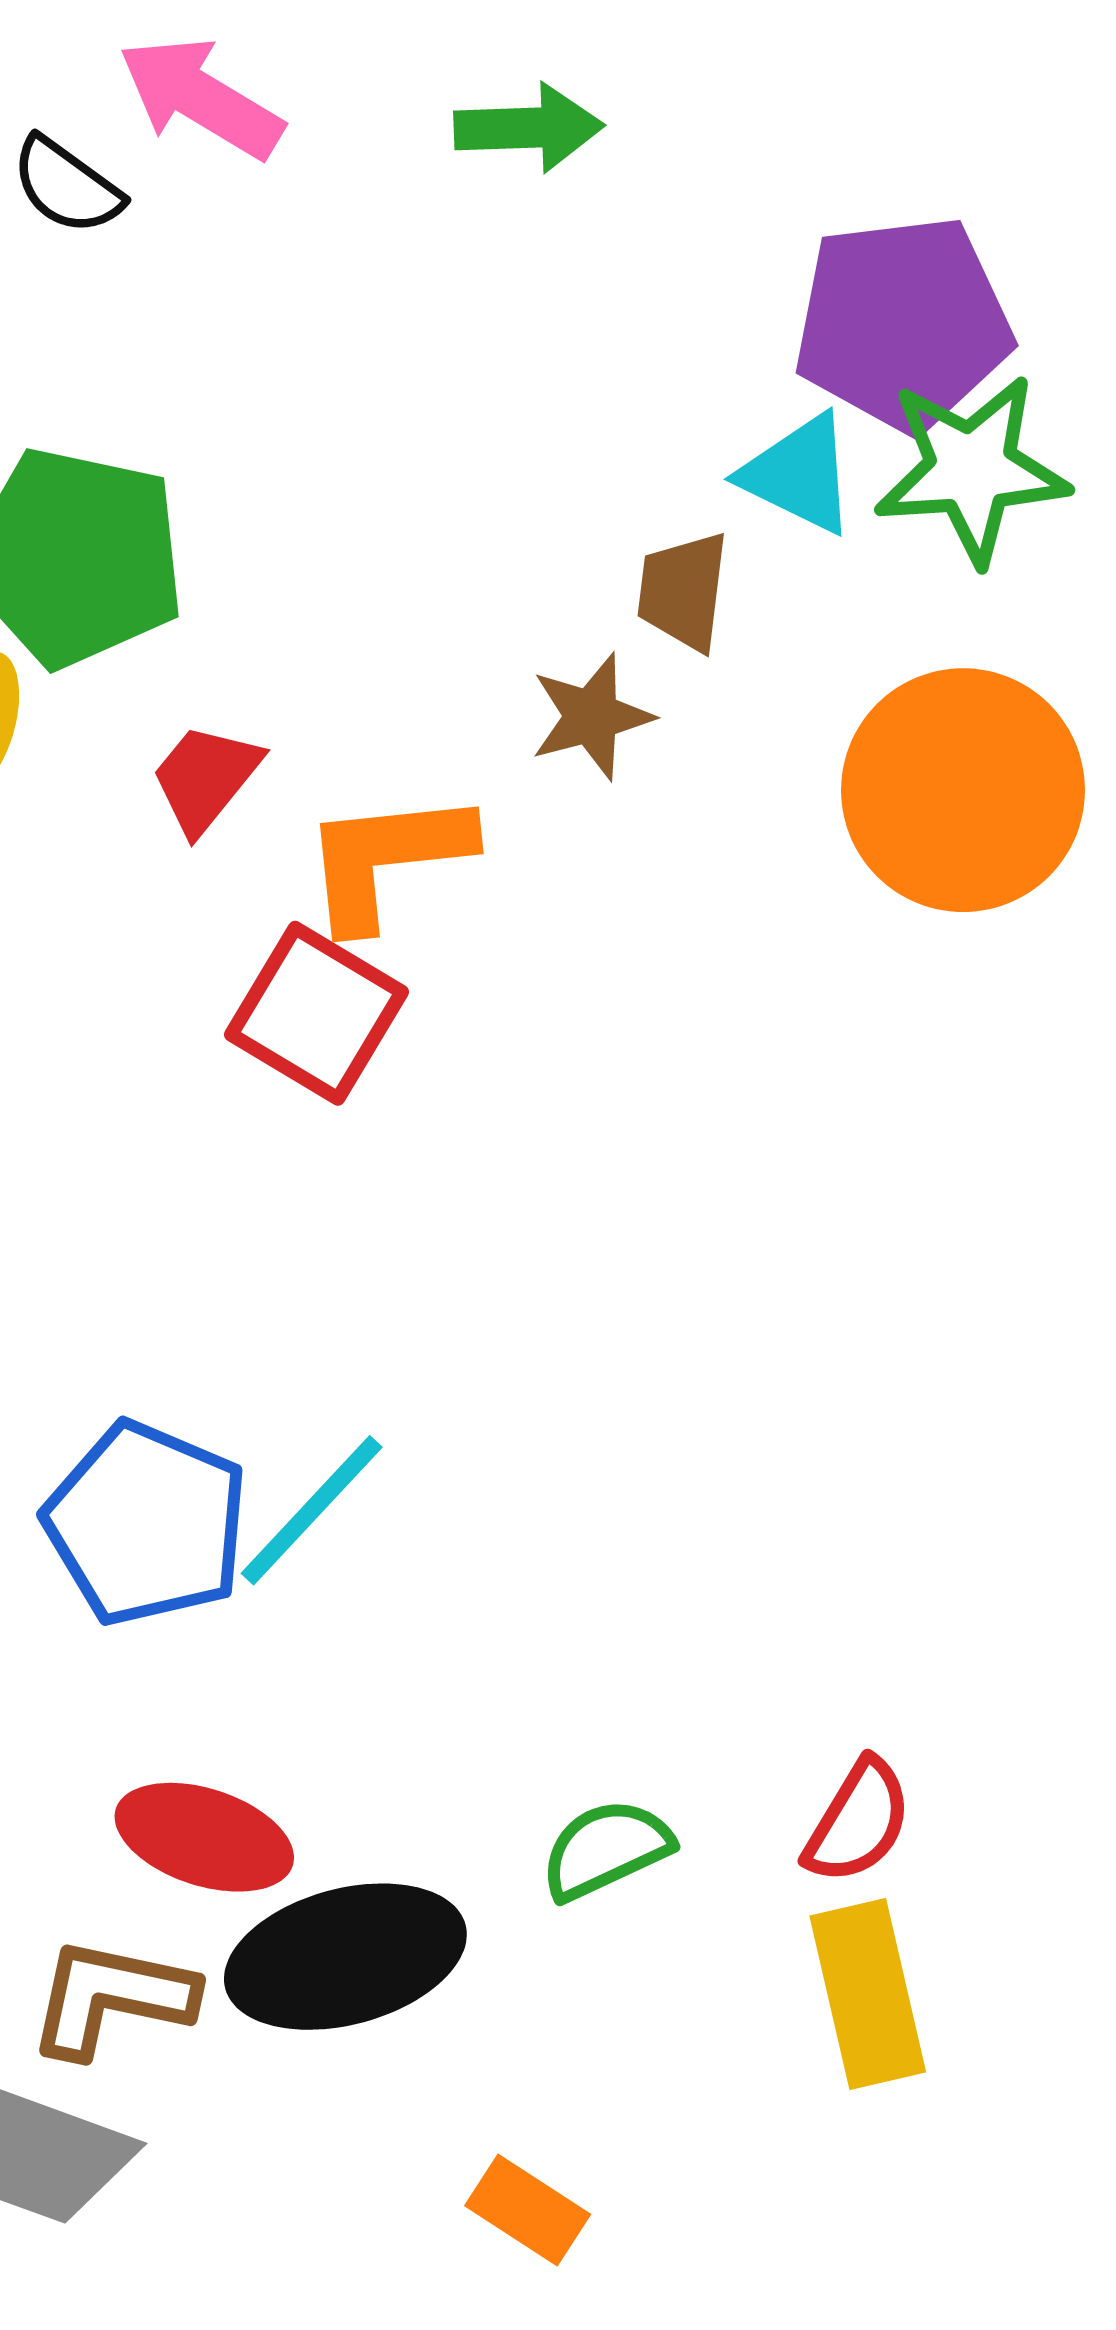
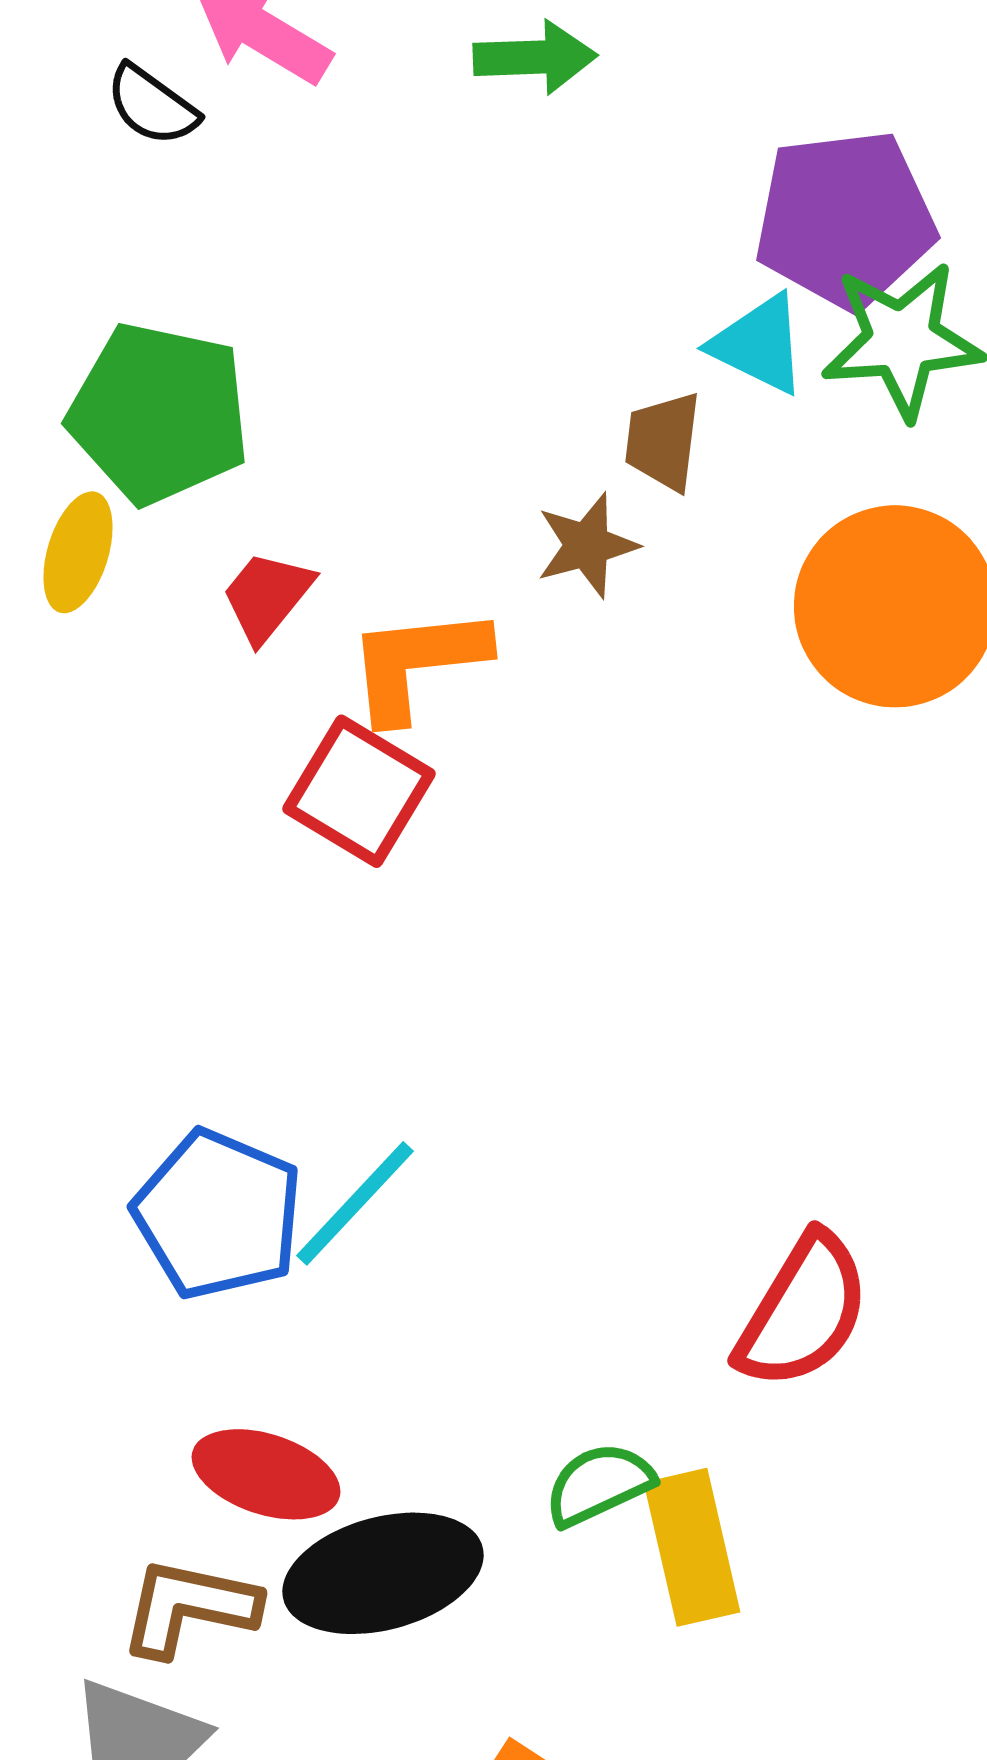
red semicircle: (858, 1822) -> (803, 1311), moved, size x1.5
yellow rectangle: (868, 1994) -> (692, 1547), moved

